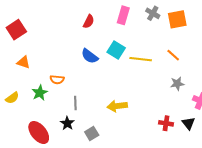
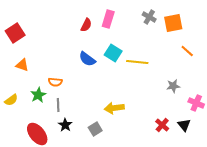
pink rectangle: (123, 15) -> (108, 19), moved
orange line: (173, 55) -> (187, 51), moved
gray line: (75, 103) -> (58, 105), moved
red cross: (166, 123) -> (162, 125), turned 32
gray square: (92, 134) -> (95, 129), moved

